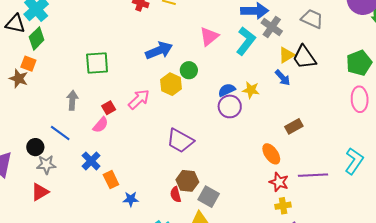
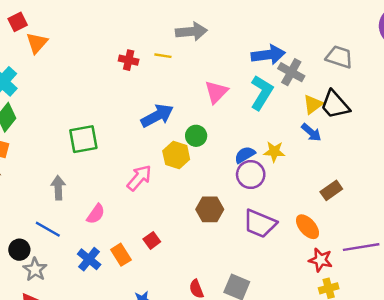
red square: (109, 108) -> (152, 240), moved
purple trapezoid: (180, 141) -> (260, 224), moved
gray star: (46, 165) -> (35, 269), turned -30
orange rectangle: (111, 180) -> (121, 255), moved
brown hexagon: (187, 181) -> (210, 209), moved

